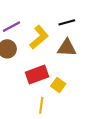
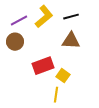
yellow L-shape: (39, 37) -> (44, 17), moved
yellow line: (41, 105) -> (56, 95), moved

